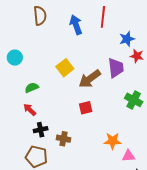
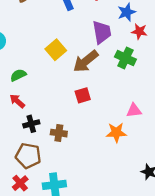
purple trapezoid: (116, 68) -> (102, 32), moved
green cross: (134, 100) -> (125, 58), moved
pink triangle: (128, 156) -> (134, 110), moved

